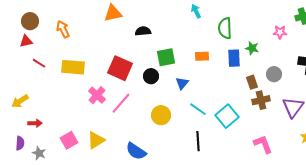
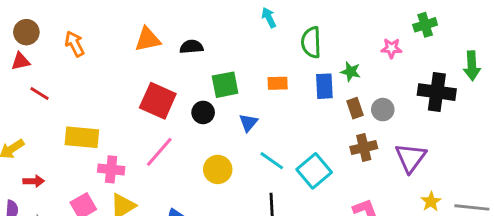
orange triangle: (113, 13) -> (148, 39), moved
yellow rectangle: (73, 67) -> (82, 137), moved
brown rectangle: (252, 82) -> (355, 108), moved
pink cross: (97, 95) -> (111, 169), moved, turned -36

